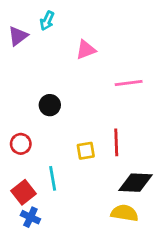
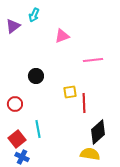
yellow square: (86, 151) -> (70, 92), moved
black diamond: (136, 183) -> (98, 132), turned -45

